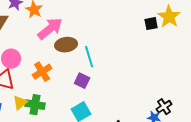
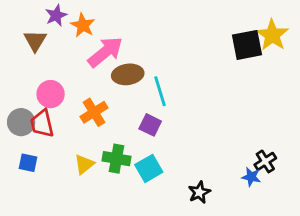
black square: (151, 24) -> (247, 45), size x1.6
yellow triangle: (20, 103) -> (84, 164), moved
green cross: (35, 105) -> (116, 159), moved

